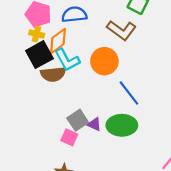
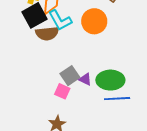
blue line: (129, 93) -> (117, 99), moved, turned -55

